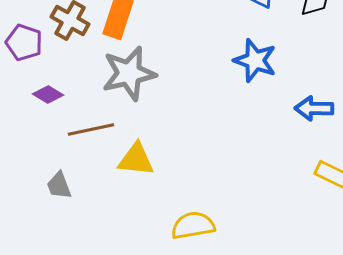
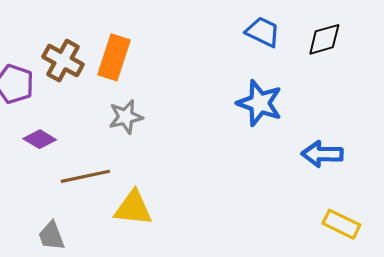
gray star: (129, 73) -> (126, 117), size x0.6

